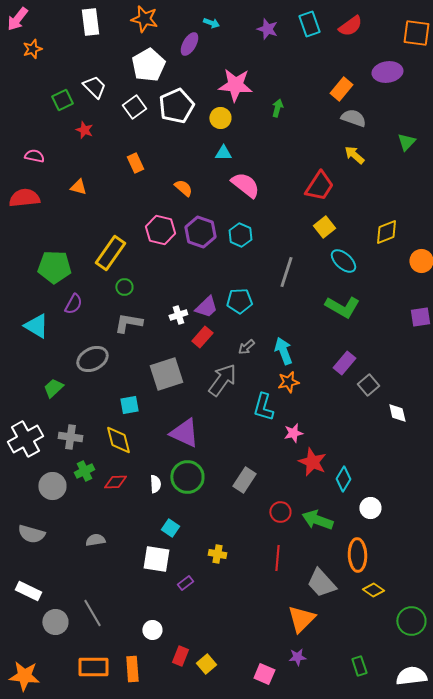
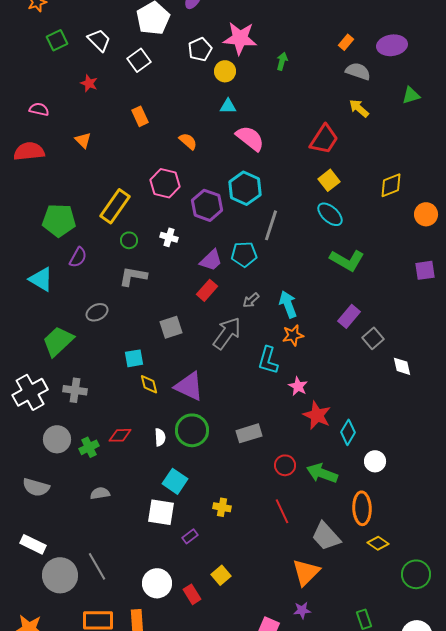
purple ellipse: (387, 72) -> (392, 45), moved
orange rectangle: (341, 89) -> (346, 42), size x0.7
green square: (62, 100) -> (57, 40), moved
white pentagon: (176, 106) -> (200, 49), moved, size x0.7
green triangle: (406, 142) -> (411, 95), turned 30
orange triangle: (78, 187) -> (83, 140), turned 30
purple hexagon: (200, 232) -> (207, 205), moved
cyan hexagon: (240, 235) -> (245, 188), size x1.4
cyan ellipse: (343, 261) -> (330, 214), moved
gray line: (286, 272) -> (271, 225), moved
white cross: (178, 315) -> (169, 237), moved, turned 36
gray ellipse: (92, 359) -> (97, 312), size x0.7
gray square: (166, 374) -> (171, 327), size x0.7
green trapezoid: (53, 388) -> (58, 341), size x1.6
pink star: (293, 433) -> (298, 386), turned -30
yellow diamond: (118, 440) -> (149, 384), moved, size x0.7
green cross: (84, 471) -> (89, 447), moved
gray rectangle: (244, 480) -> (249, 433), turned 40
cyan square: (170, 528) -> (175, 481), size x1.4
red line: (277, 558) -> (282, 511), turned -30
gray circle: (55, 622) -> (60, 575), size x1.4
white circle: (152, 630) -> (157, 583), size x1.5
red rectangle: (180, 656) -> (192, 594), moved, turned -54
yellow square: (206, 664) -> (221, 575), moved

